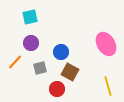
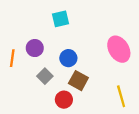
cyan square: (30, 17) -> (61, 19), moved
orange line: (15, 62) -> (12, 58), moved, turned -35
gray square: (40, 68) -> (45, 76), turned -32

